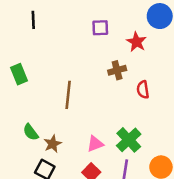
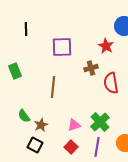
purple square: (100, 28) -> (62, 47), moved, size x1.5
red semicircle: (143, 90) -> (111, 83), size x1.5

